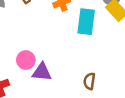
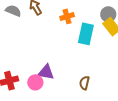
pink circle: (26, 60) -> (35, 82), moved

